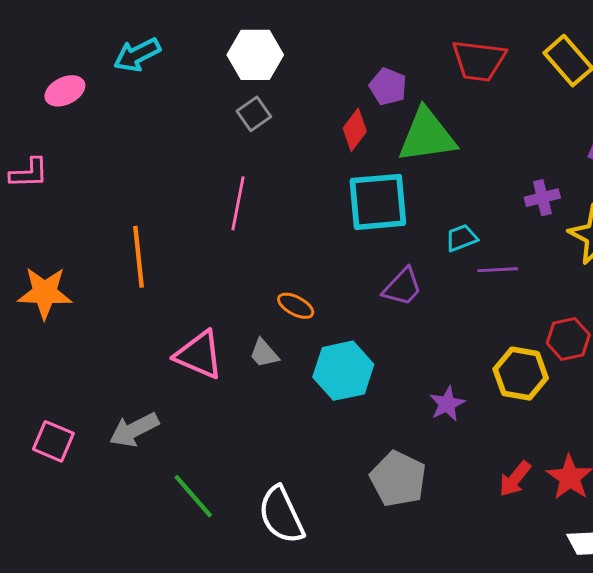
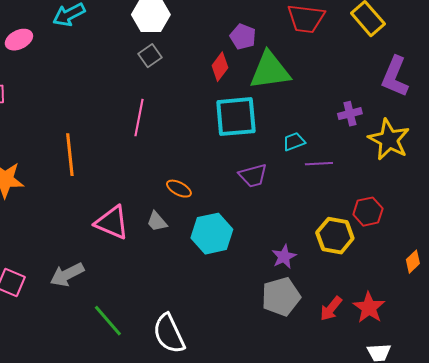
purple trapezoid: (402, 287) -> (253, 176), turned 32
gray pentagon: (398, 479) -> (281, 297), moved, turned 30

